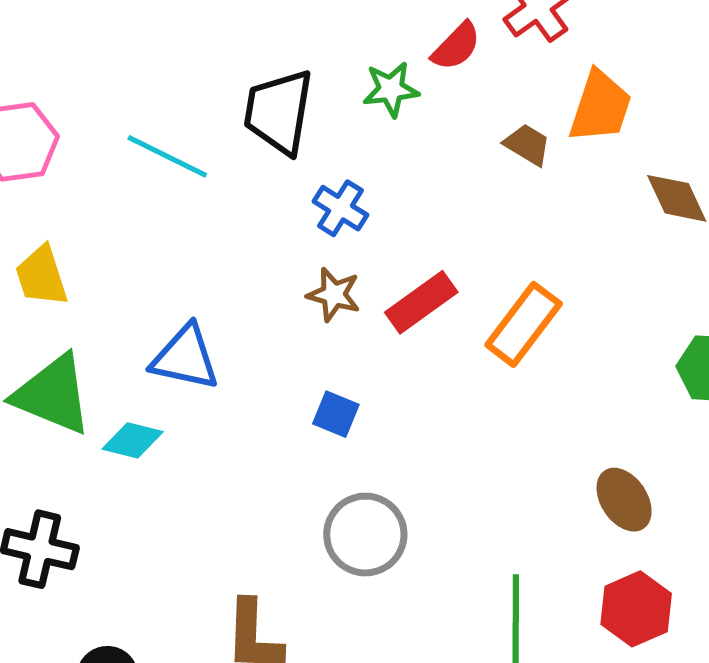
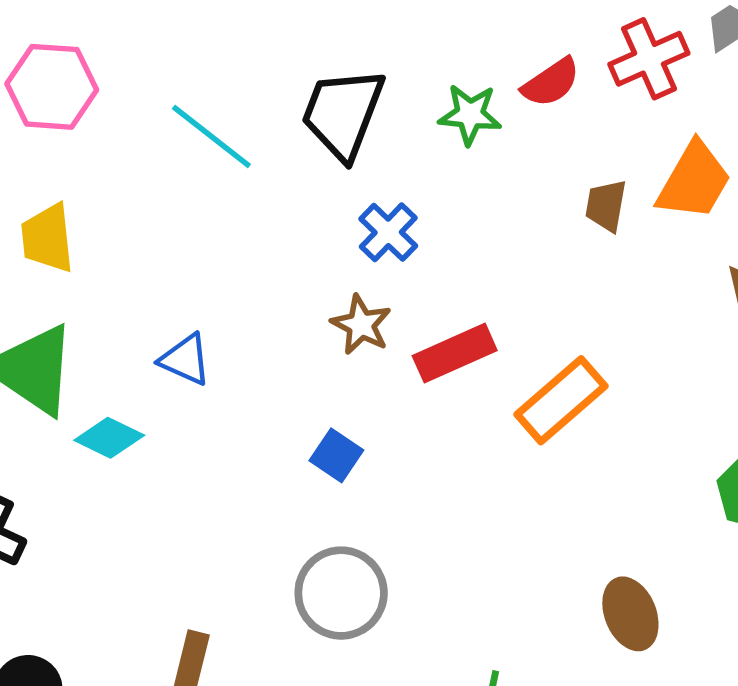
brown trapezoid: (527, 145) -> (606, 206), turned -123
blue triangle: (185, 358) -> (185, 360), size x0.7

